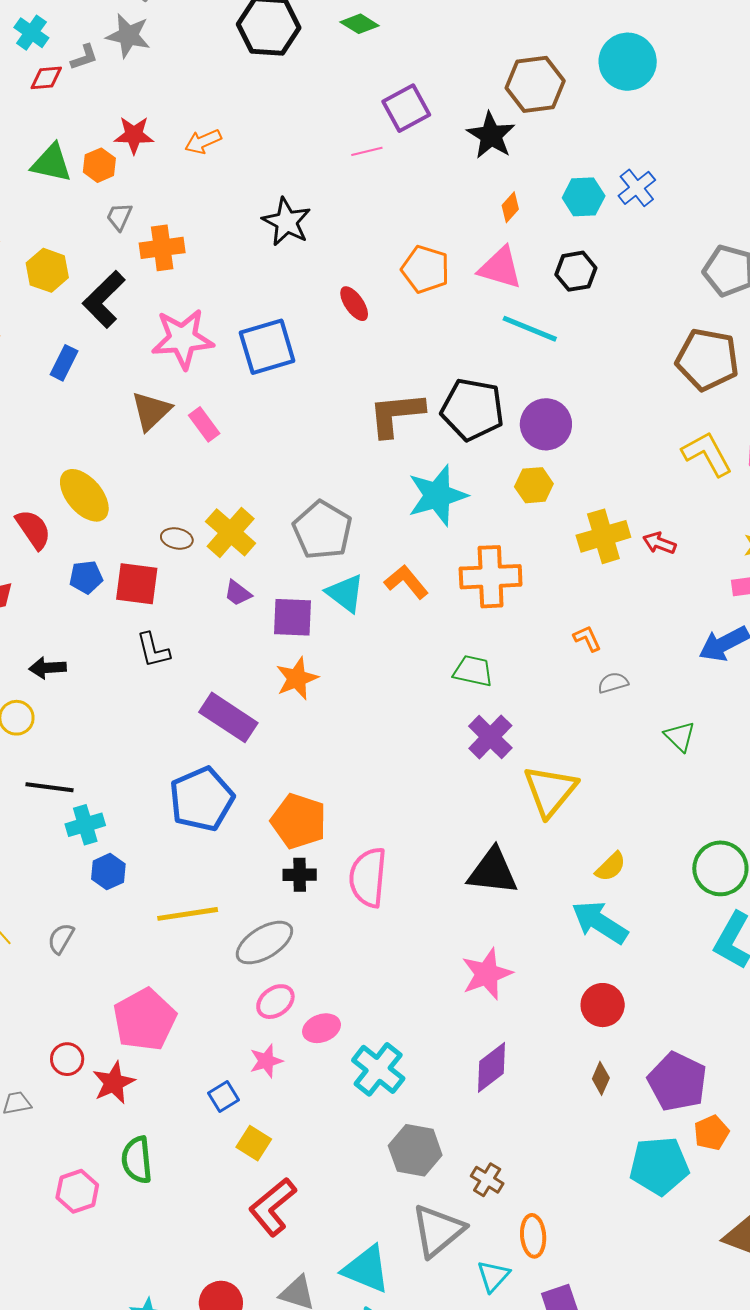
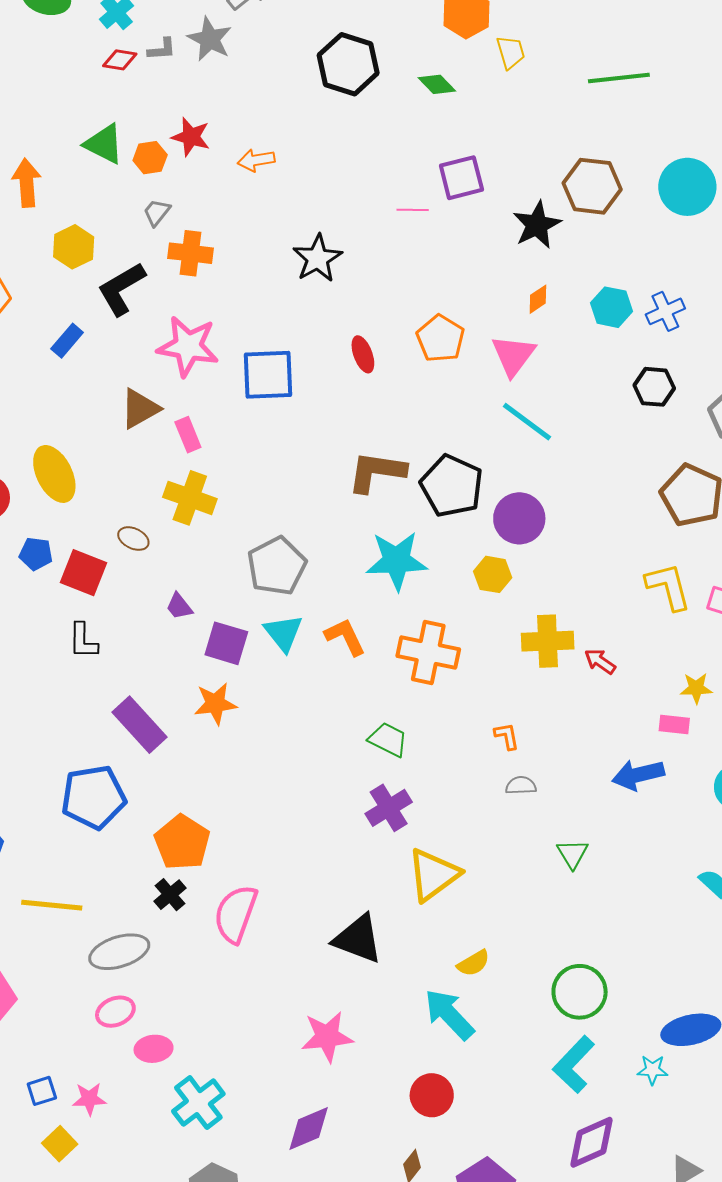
pink triangle: (500, 268) -> (513, 355), turned 36
black hexagon: (576, 271) -> (654, 387), moved
yellow cross: (231, 532) -> (190, 498), moved, turned -36
black cross: (300, 875) -> (170, 895), turned 36
pink star: (266, 1061) -> (89, 1099), moved

